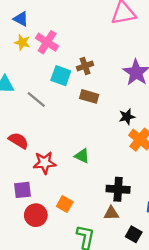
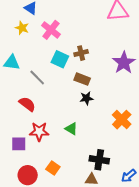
yellow star: (22, 42) -> (22, 28), moved
black star: (127, 117) -> (86, 98), moved
red semicircle: (18, 141) -> (27, 104), moved
purple square: (23, 190) -> (19, 144), moved

